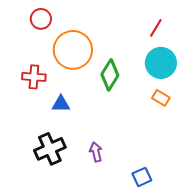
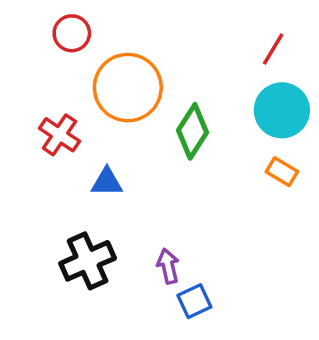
red cross: (34, 77) -> (60, 135), turned 30
blue square: (142, 177) -> (194, 301), moved

